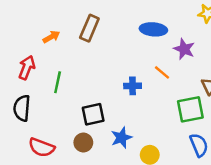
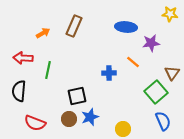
purple star: (184, 49) -> (151, 43), turned -30
red arrow: (27, 67) -> (23, 58), turned -108
green square: (190, 109) -> (156, 92), turned -30
blue star: (121, 138) -> (90, 117), moved

